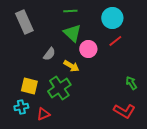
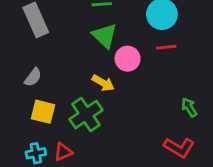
red line: (115, 41) -> (166, 47), turned 32
gray semicircle: (49, 54) -> (33, 77), moved
cyan cross: (21, 107) -> (36, 153), moved

